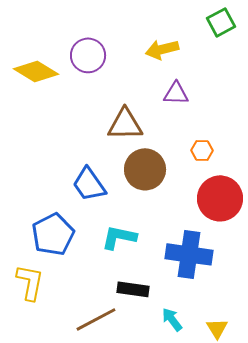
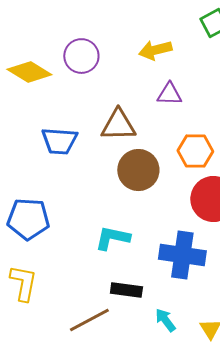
orange hexagon: (202, 150) -> (195, 151), size x1.6
blue trapezoid: (89, 184) -> (59, 141), moved, turned -51
blue pentagon: (53, 234) -> (28, 219), moved, turned 30

